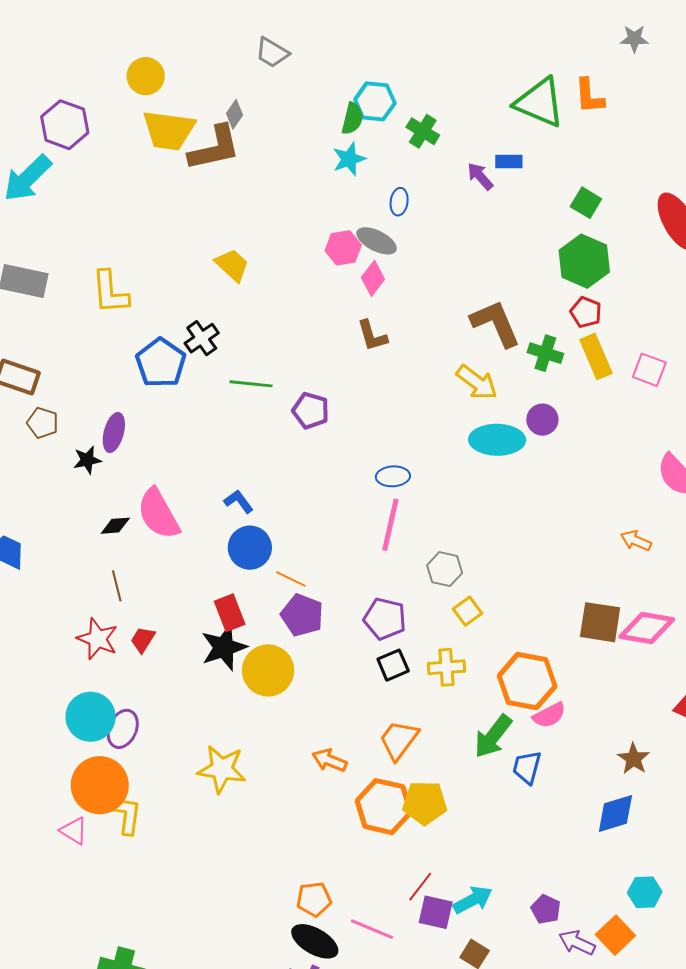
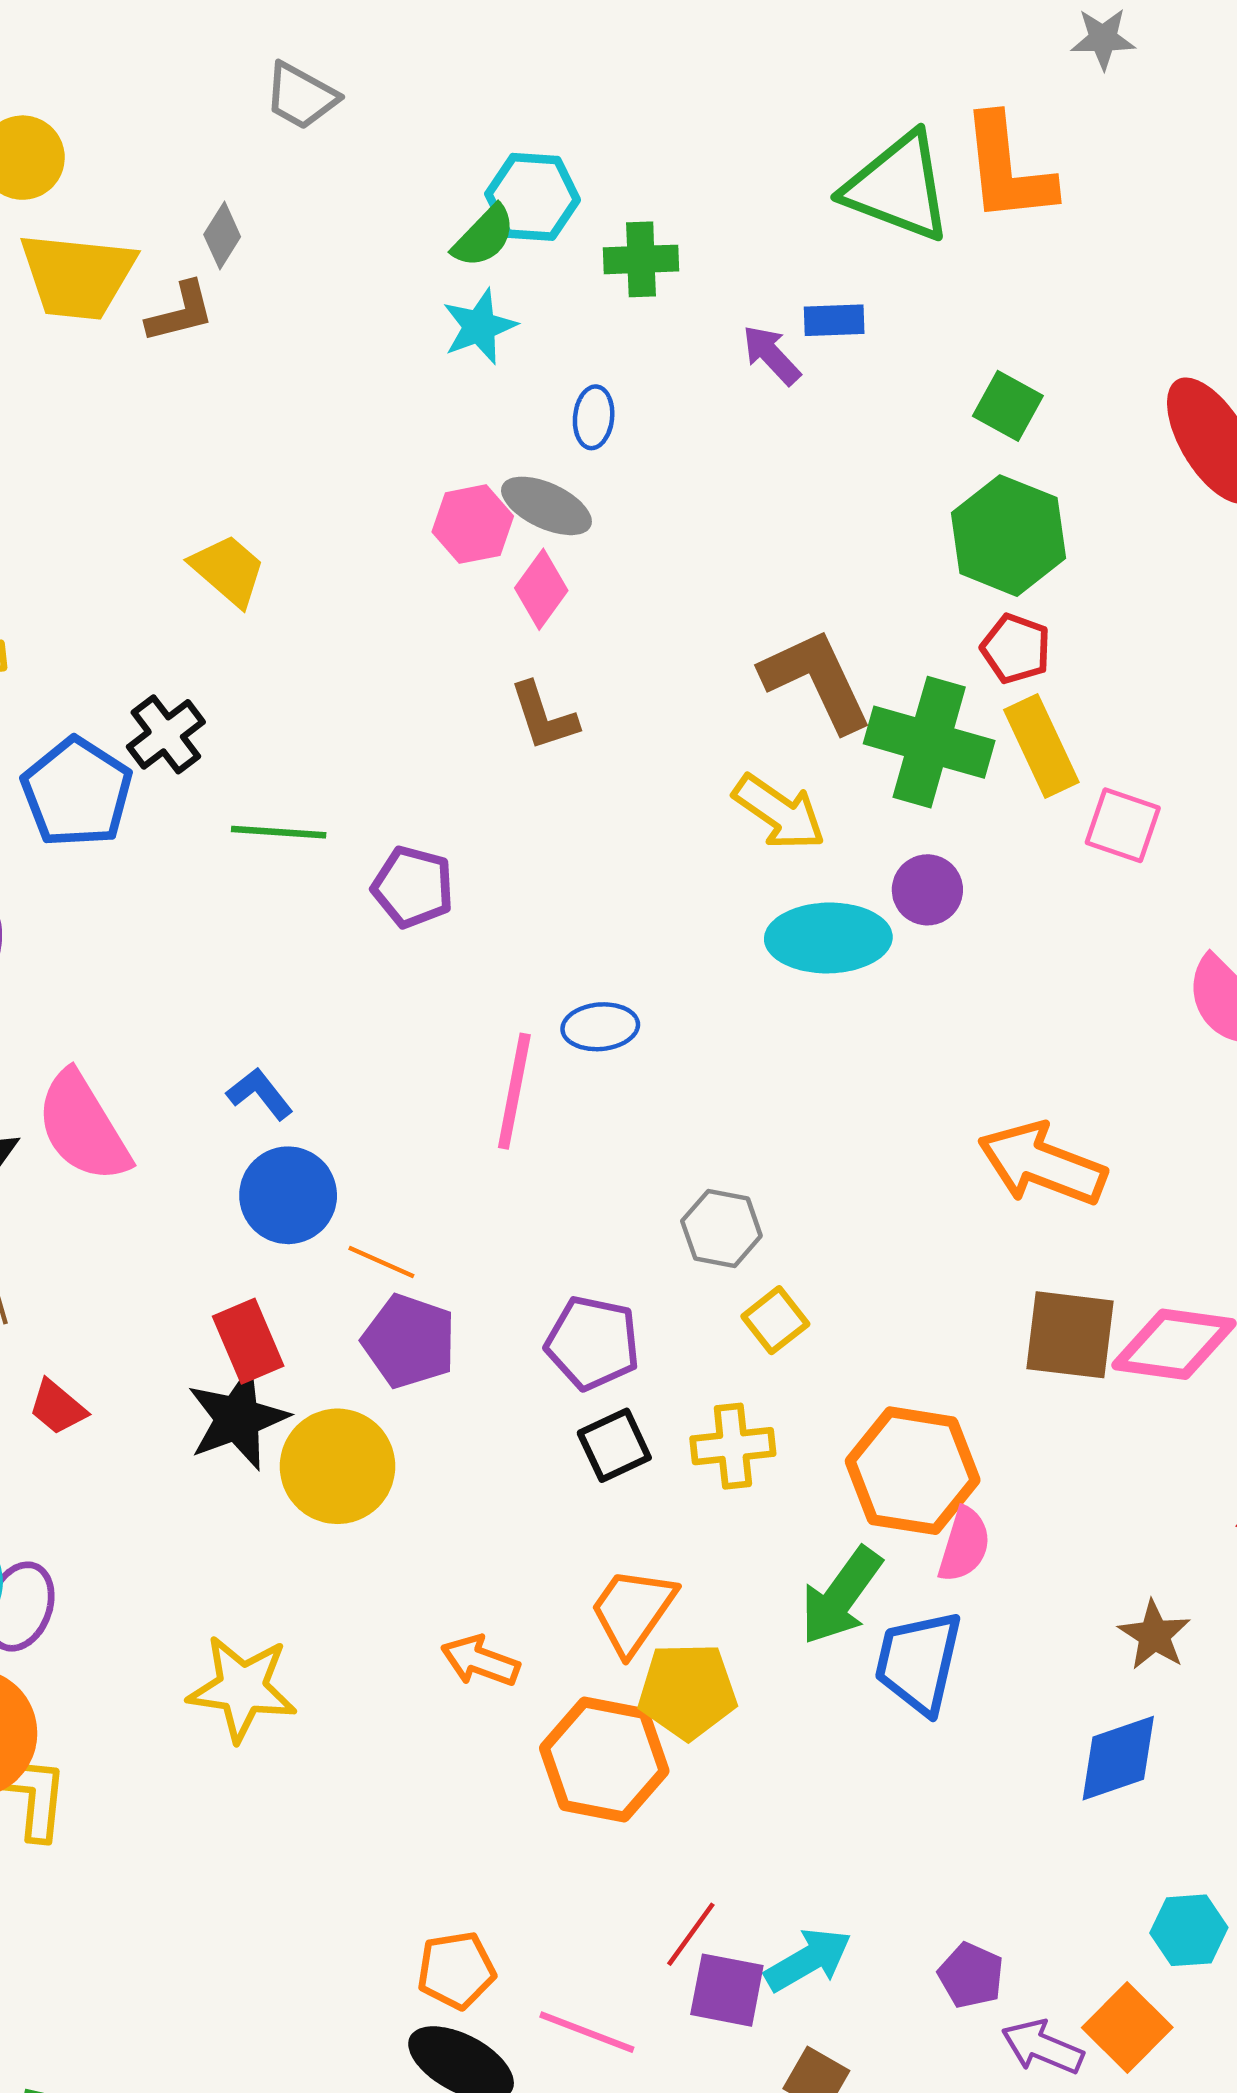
orange L-shape: (589, 96) -> (1008, 169), size x1.4
green semicircle: (352, 119) -> (484, 236), turned 32
green cross: (423, 131) -> (641, 259), turned -32
brown L-shape: (214, 148) -> (180, 312), size x0.6
green cross: (545, 353) -> (929, 742), size x1.6
pink square: (649, 370) -> (1123, 825), moved
pink line: (390, 525) -> (514, 1091), moved
orange arrow: (636, 541) -> (1042, 1164), moved, size x1.8
red trapezoid: (143, 640) -> (57, 1407), turned -80
pink semicircle: (549, 715) -> (964, 1545), turned -44
blue trapezoid: (527, 767) -> (919, 1662), size x1.4
yellow pentagon: (425, 803) -> (687, 1691), moved

